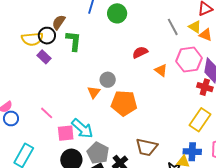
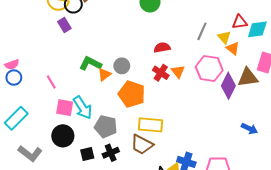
gray line: (173, 27) -> (202, 31), turned 36
green L-shape: (74, 41) -> (90, 63), moved, turned -85
red cross: (205, 87) -> (161, 73), moved
yellow rectangle: (200, 120) -> (151, 125), moved, turned 45
gray pentagon: (98, 153) -> (106, 127), moved, turned -30

